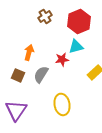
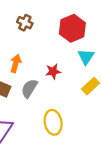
brown cross: (45, 16) -> (25, 23), moved, turned -32
cyan triangle: (76, 46) -> (86, 57), moved, turned -42

